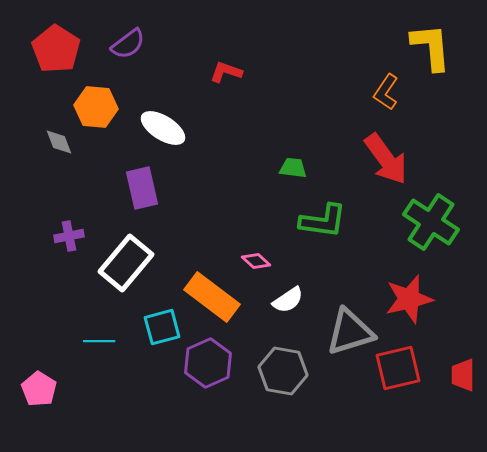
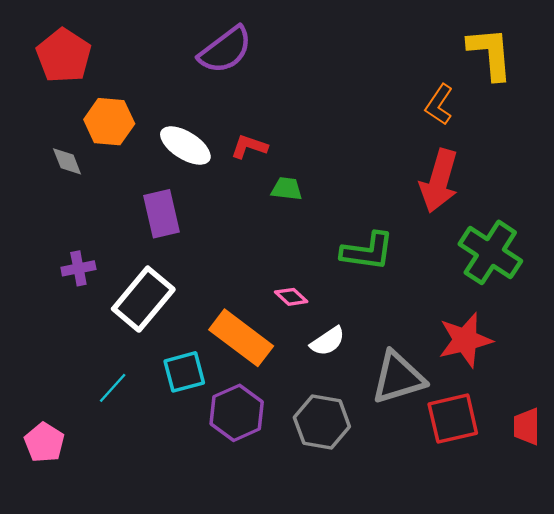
purple semicircle: (128, 44) -> (225, 50), moved, size x1.4
red L-shape: (226, 72) -> (249, 147), moved
red arrow: (386, 159) -> (439, 181), turned 52
green trapezoid: (293, 168) -> (287, 189), moved
cyan line: (99, 341) -> (113, 388), turned -48

